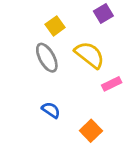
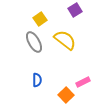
pink rectangle: (112, 84) -> (83, 82), moved
blue semicircle: (51, 110) -> (37, 80), turned 56

